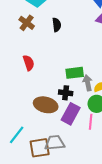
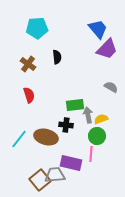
brown cross: (27, 23) -> (28, 64), moved
purple rectangle: (71, 114) -> (71, 163), moved, turned 75
cyan line: (17, 135) -> (19, 139), moved
brown square: (40, 148) -> (40, 180), turned -30

